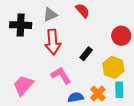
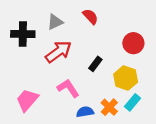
red arrow: (53, 42) -> (58, 52), turned -120
cyan rectangle: (119, 90) -> (133, 102), turned 42

